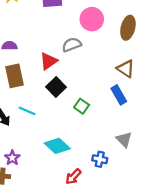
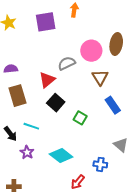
pink circle: (92, 19) -> (91, 51), moved
brown triangle: (126, 69) -> (100, 77), moved, turned 30
purple star: (12, 158) -> (27, 152), moved

